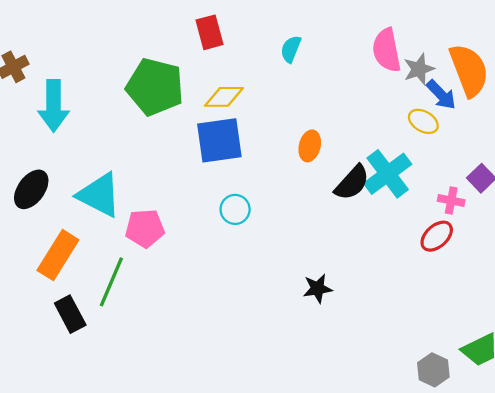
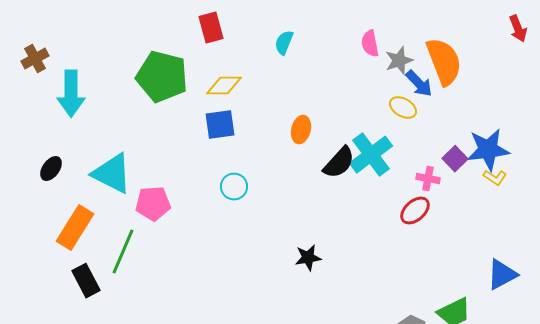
pink semicircle: (387, 50) -> (370, 44), size x0.7
blue square: (219, 140) -> (220, 125), size x0.7
black ellipse: (31, 189) -> (51, 169), size x0.7

